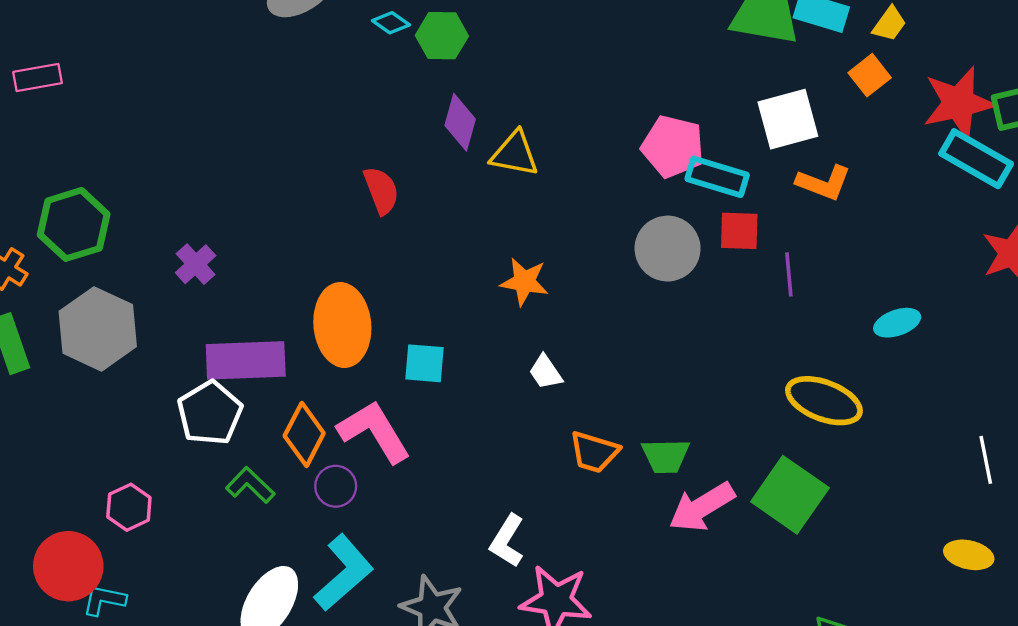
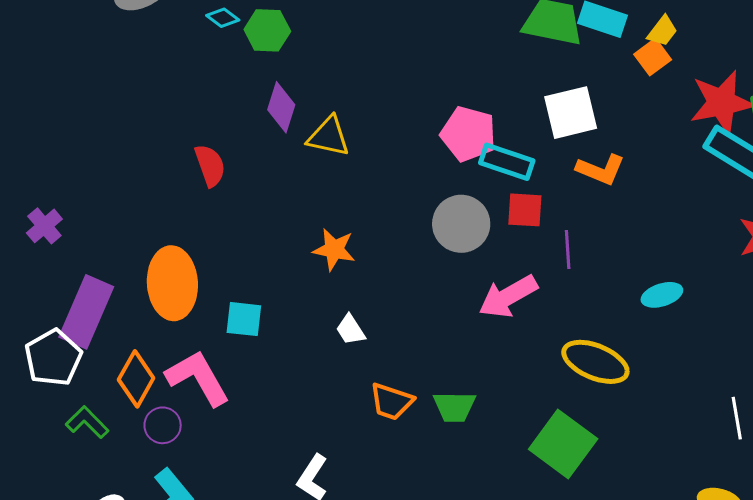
orange square: (870, 75) -> (653, 57), moved
purple rectangle: (246, 360) -> (86, 312), turned -66
pink arrow: (702, 507) -> (508, 296), moved

